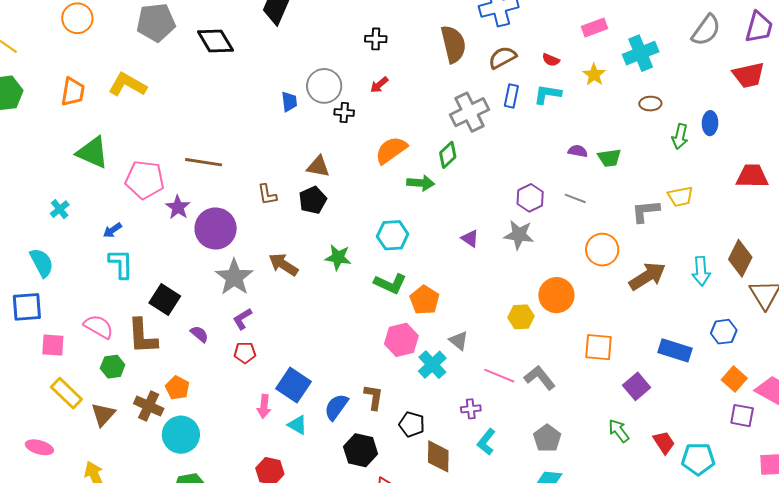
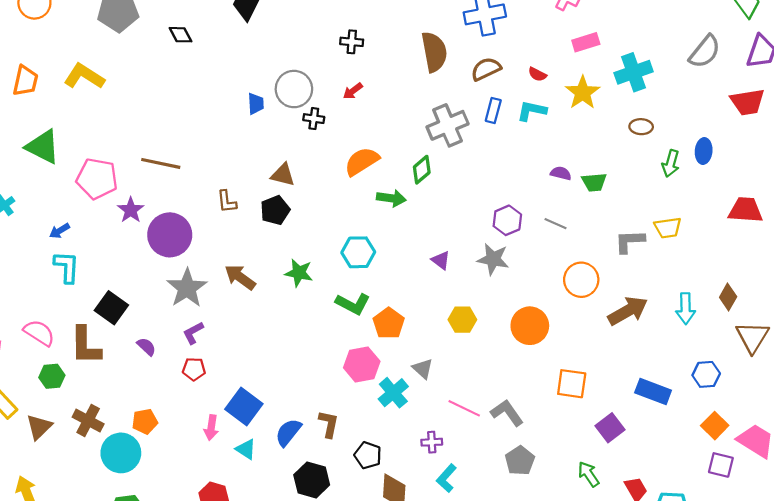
black diamond: (215, 41) -> (181, 35), size x0.6
yellow star: (594, 75) -> (583, 93), size x1.4
brown diamond: (740, 258) -> (728, 297), size x0.7
yellow hexagon: (521, 317) -> (462, 320), moved
orange pentagon: (177, 388) -> (145, 421), moved, turned 30
gray pentagon: (547, 438) -> (520, 461), moved

